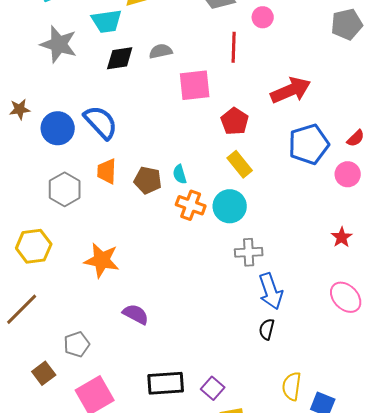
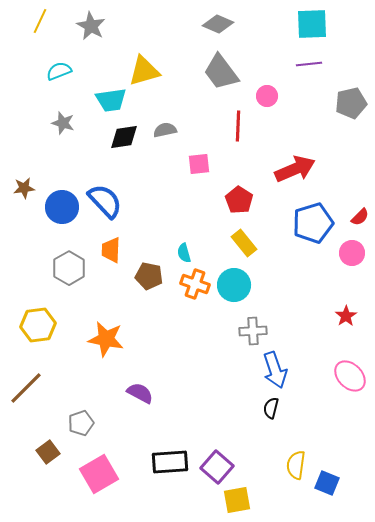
gray star: (59, 44) -> (63, 123), size x0.6
pink square: (195, 85) -> (199, 164), size x0.7
brown pentagon: (148, 180) -> (149, 276), moved
purple square: (213, 388) -> (217, 467), size x1.4

